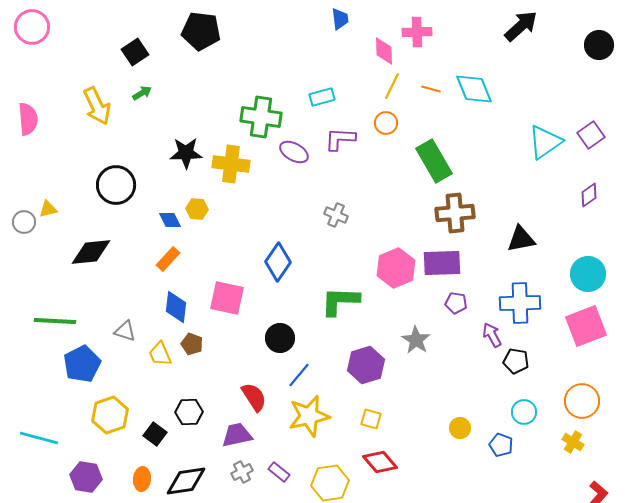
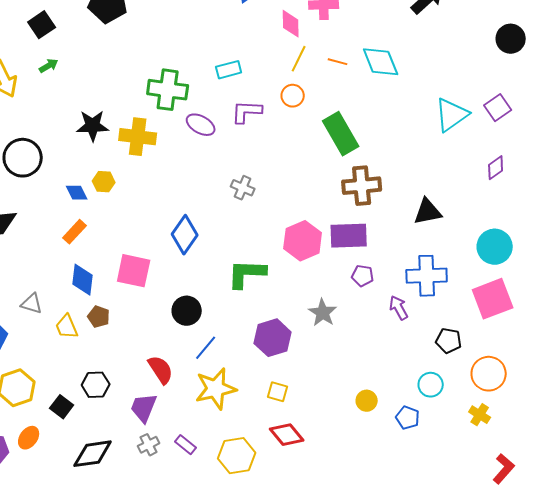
black circle: (599, 45) -> (511, 39), moved
black pentagon: (516, 361) -> (449, 341), moved
purple trapezoid: (237, 435) -> (144, 408), turned -56
orange ellipse: (142, 479) -> (29, 438), moved, turned 30

